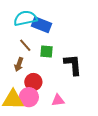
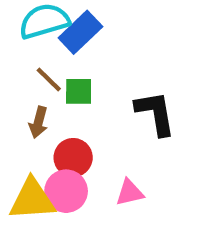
blue rectangle: (42, 25) -> (80, 32), turned -60
green square: (46, 52) -> (79, 91), moved

